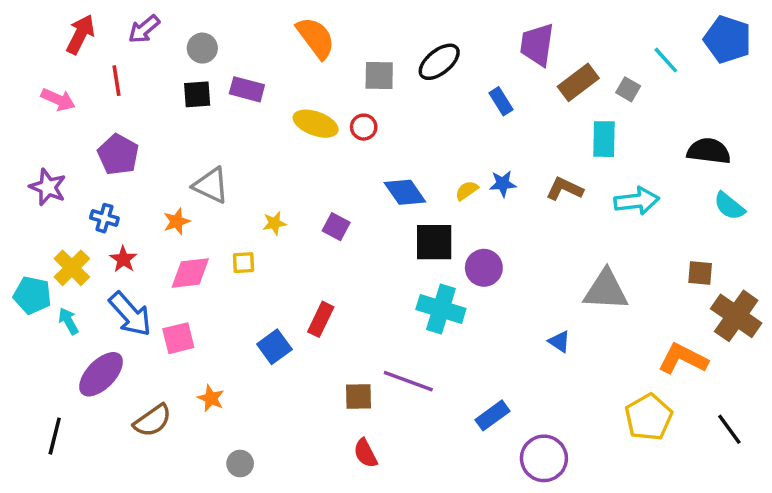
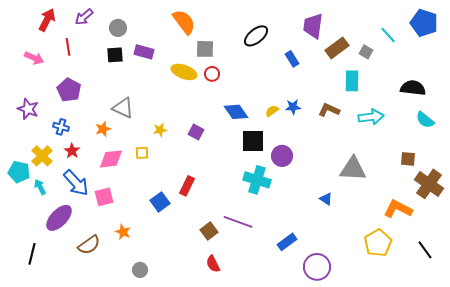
gray square: (379, 76) -> (205, 49), moved
brown square: (359, 397) -> (209, 231), turned -36

